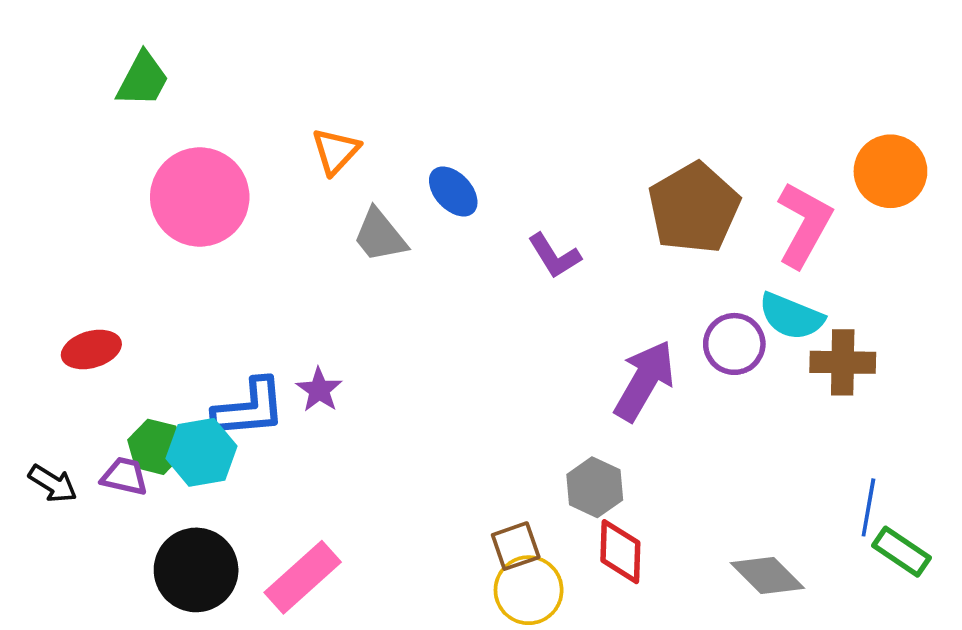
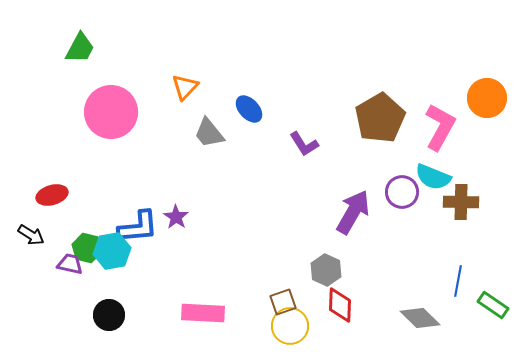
black arrow: (53, 484) -> (31, 235), moved
blue line: (868, 507) -> (458, 281), moved
black circle: (196, 570) -> (109, 315), size x0.7
pink rectangle: (303, 577) -> (203, 313), moved, turned 45

